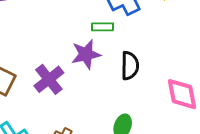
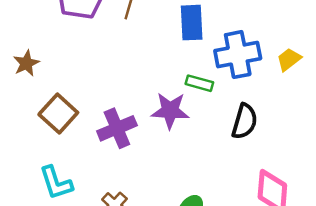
black semicircle: (130, 66) -> (245, 121), moved

